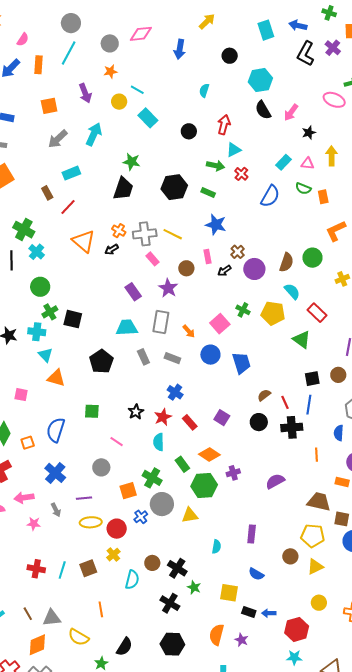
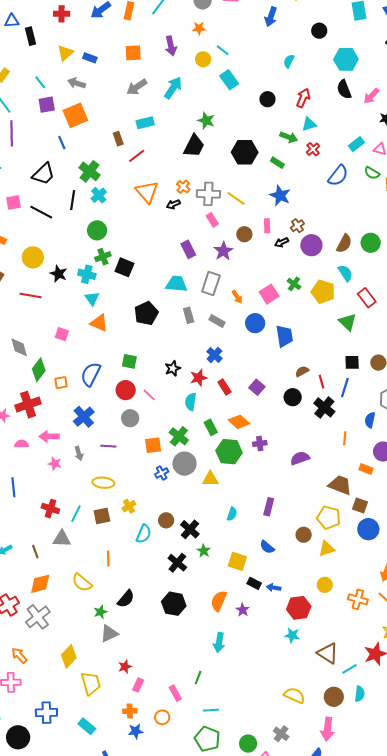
black cross: (292, 427) -> (324, 407), turned 35
yellow ellipse: (91, 522) -> (103, 483), moved
red circle: (117, 529) -> (126, 390), moved
gray triangle: (52, 618) -> (62, 539), moved

